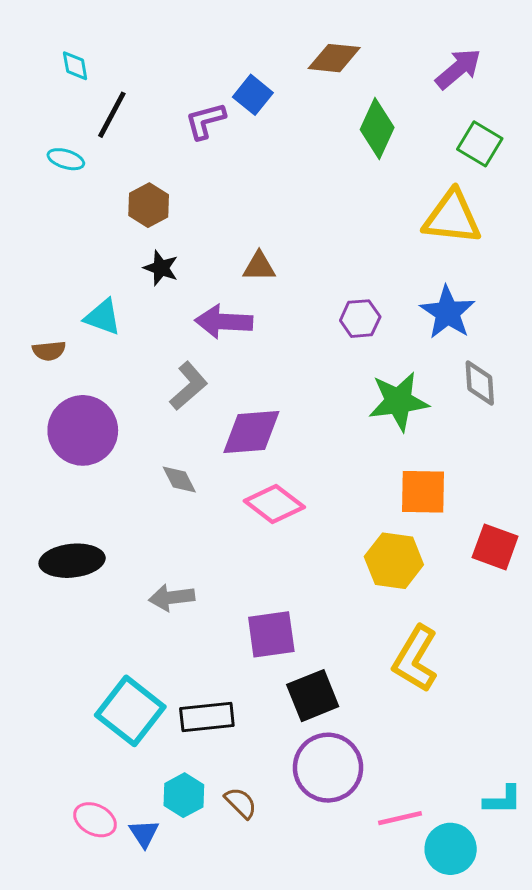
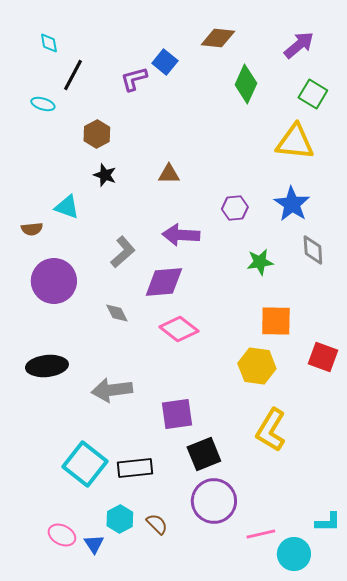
purple arrow: (224, 322) -> (181, 235), moved
green star: (398, 401) -> (260, 262), size x0.7
gray arrow: (172, 597) -> (112, 390), size x1.4

